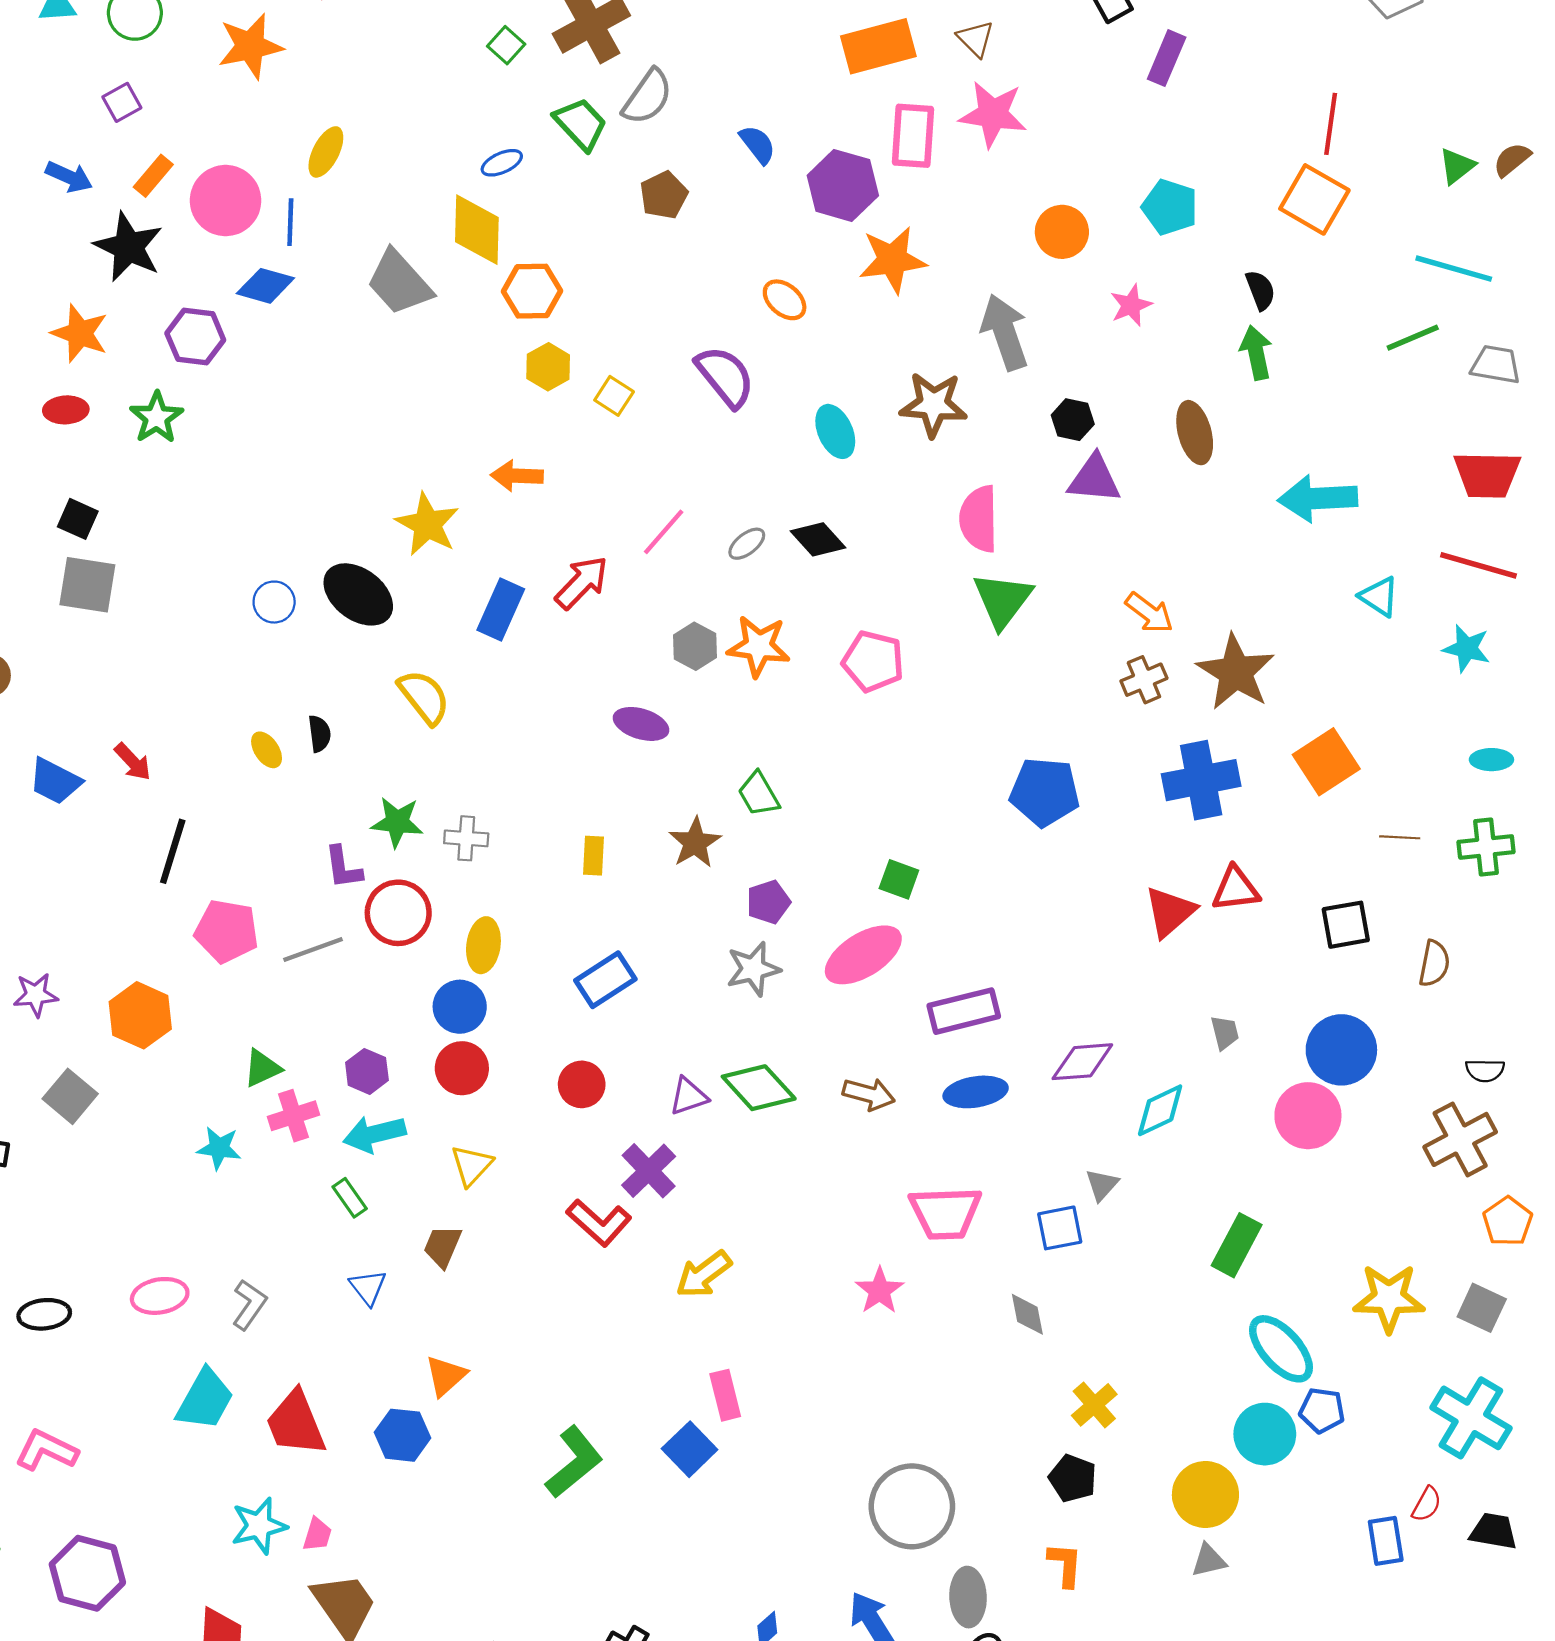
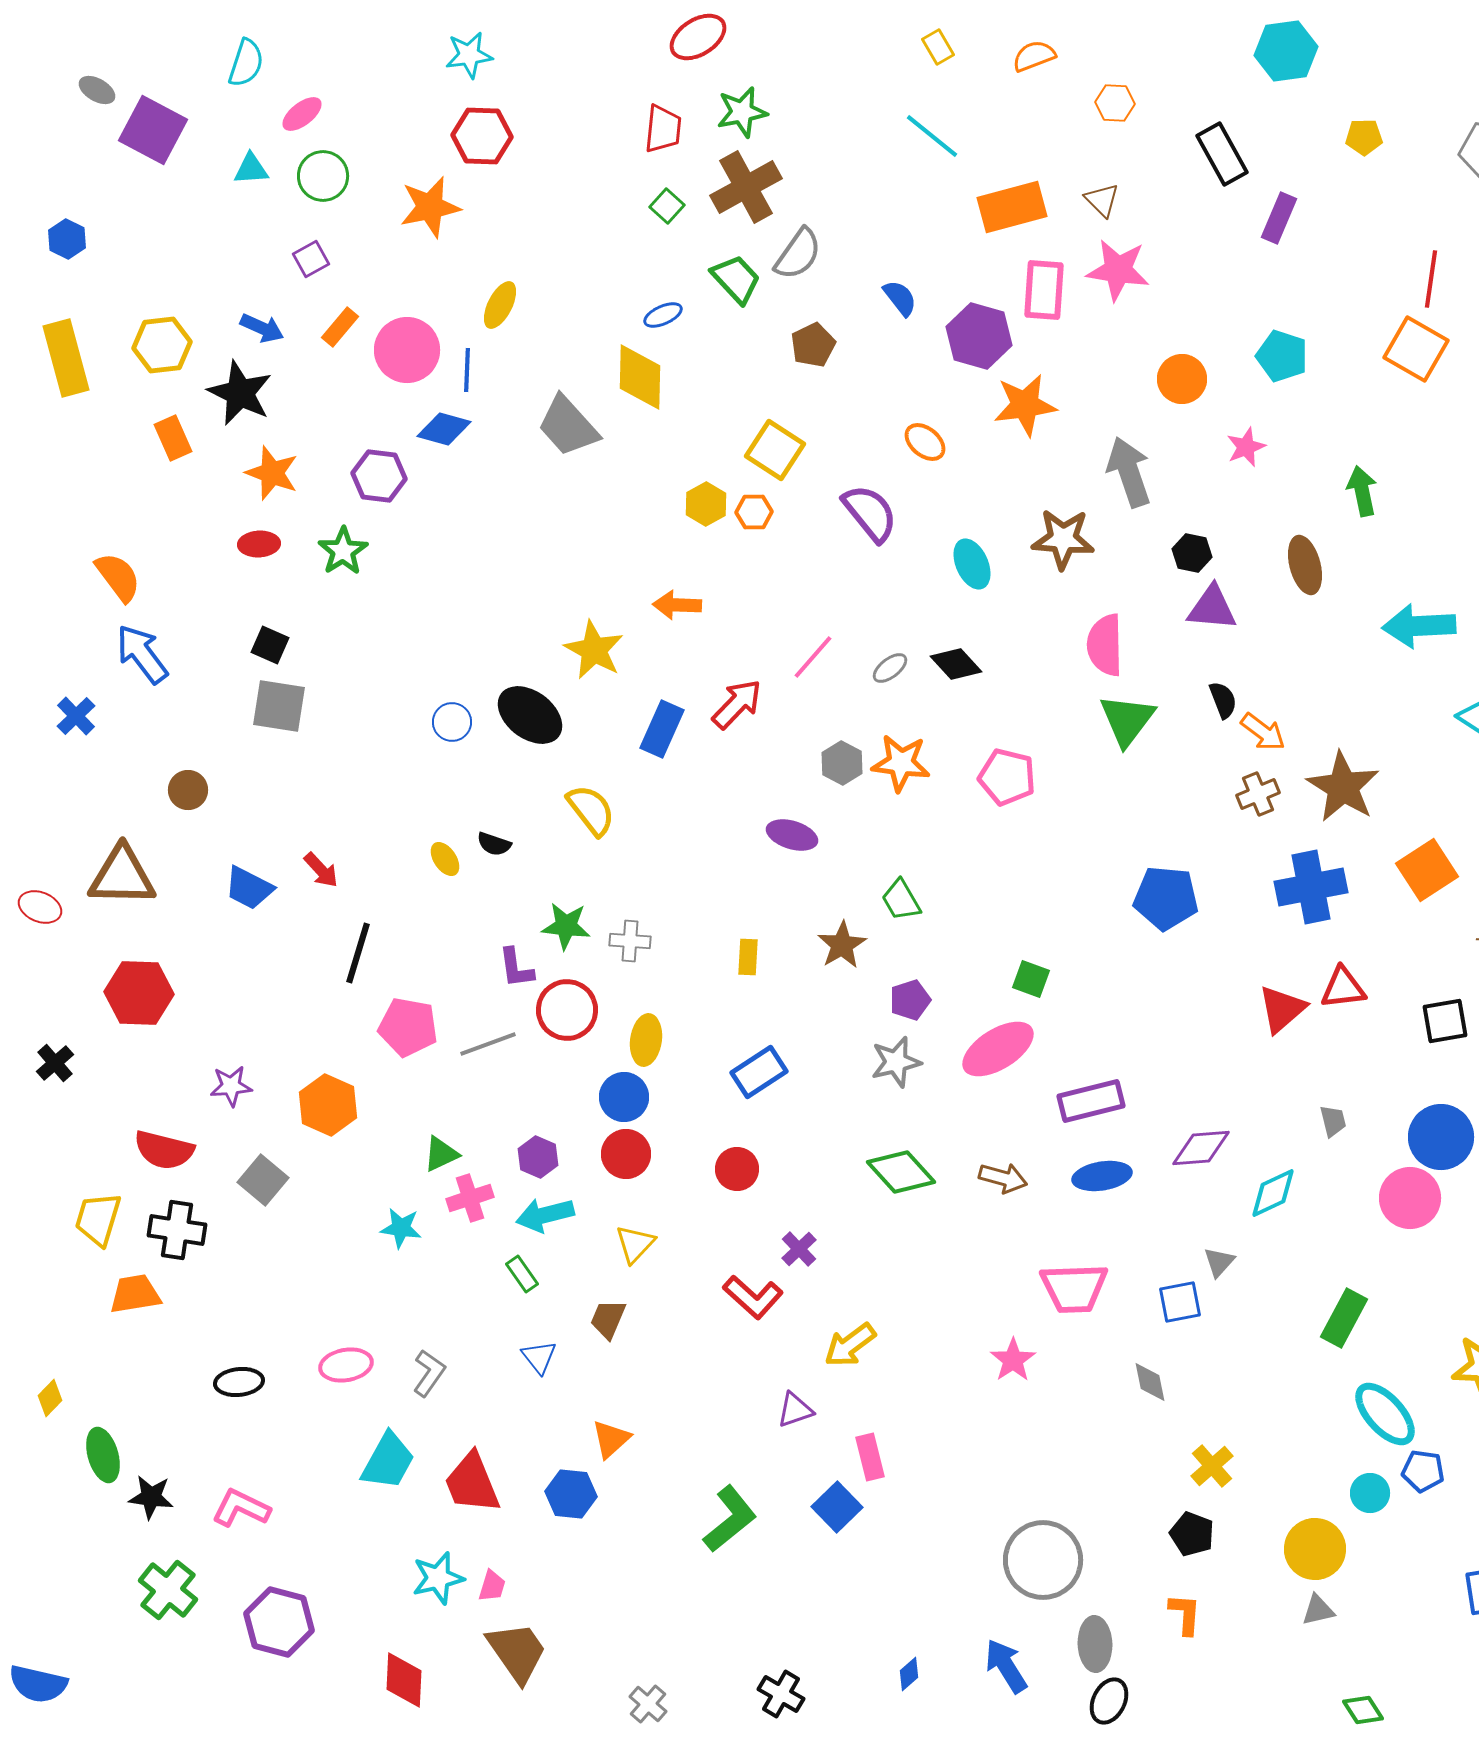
black star: (128, 247) -> (240, 393), moved
black semicircle: (1260, 290) -> (1223, 700), moved
orange hexagon: (532, 291) -> (754, 512), moved, size x0.7
yellow square: (614, 396) -> (775, 450), moved, size x1.6
black semicircle: (319, 734) -> (494, 844), turned 116
purple triangle: (688, 1096) -> (795, 1410), moved
purple cross: (649, 1171) -> (799, 1249), size x0.7
cyan circle: (1265, 1434) -> (1370, 1493), size x0.7

